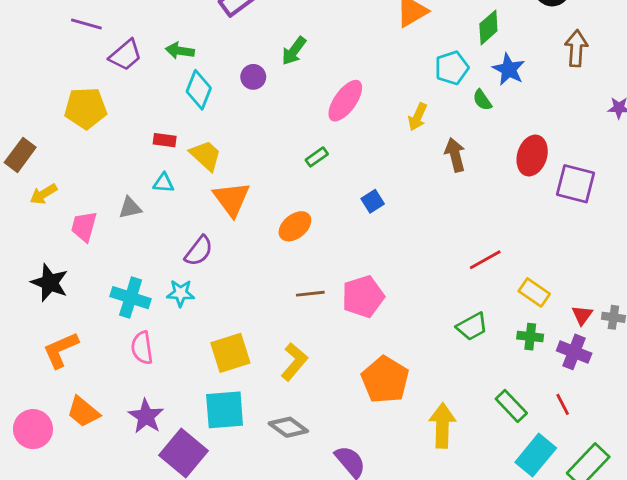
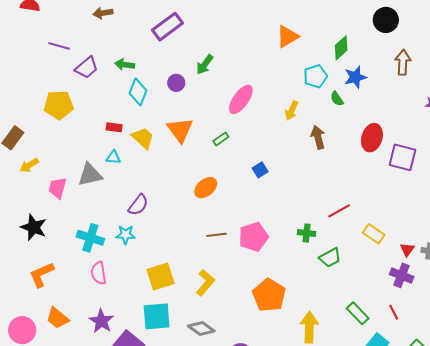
blue star: (509, 69) -> (355, 77), turned 30
orange triangle: (232, 199) -> (180, 130), moved
gray triangle: (130, 208) -> (90, 175), size x1.5
green cross: (530, 337) -> (307, 233), moved

